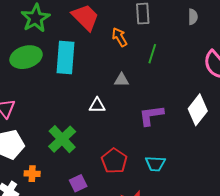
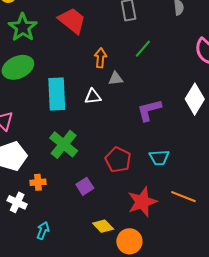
orange arrow: (120, 37) -> (100, 58), moved, turned 42
green line: (152, 54) -> (143, 49), turned 30
cyan rectangle: (65, 58) -> (57, 94), moved
white triangle: (97, 105) -> (93, 97), moved

